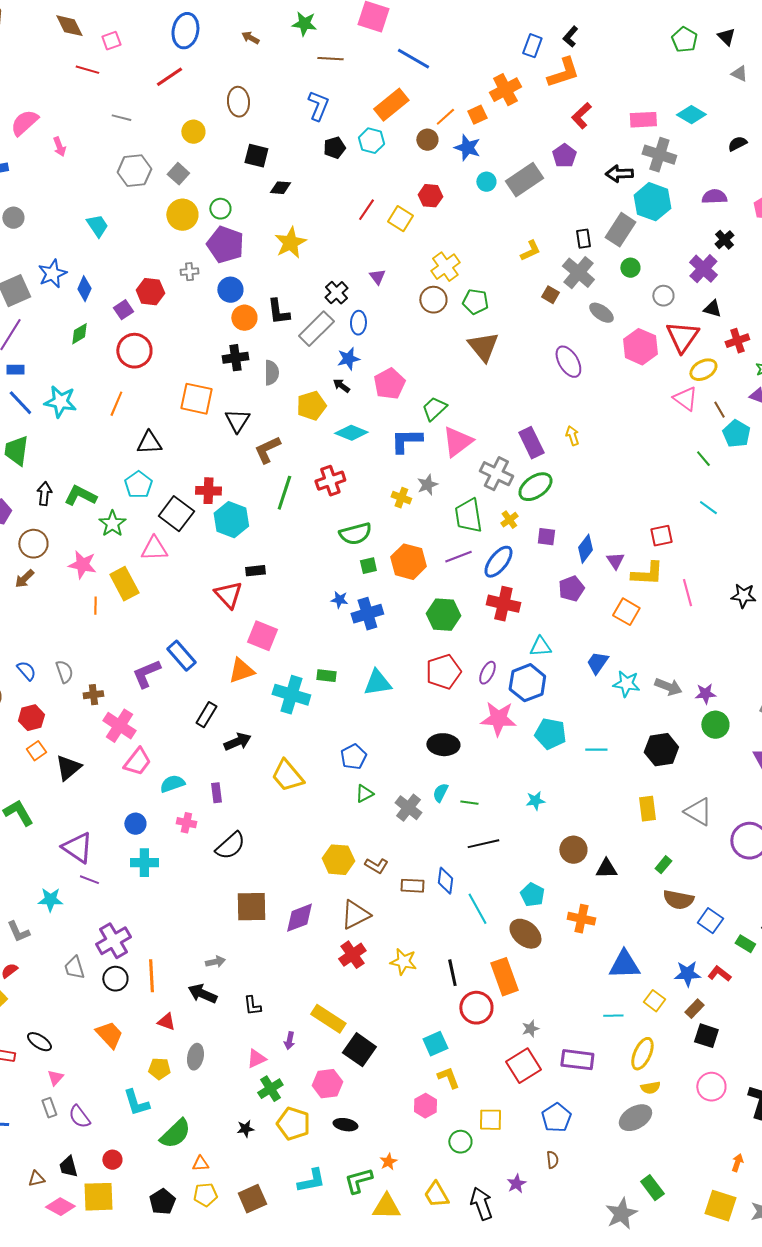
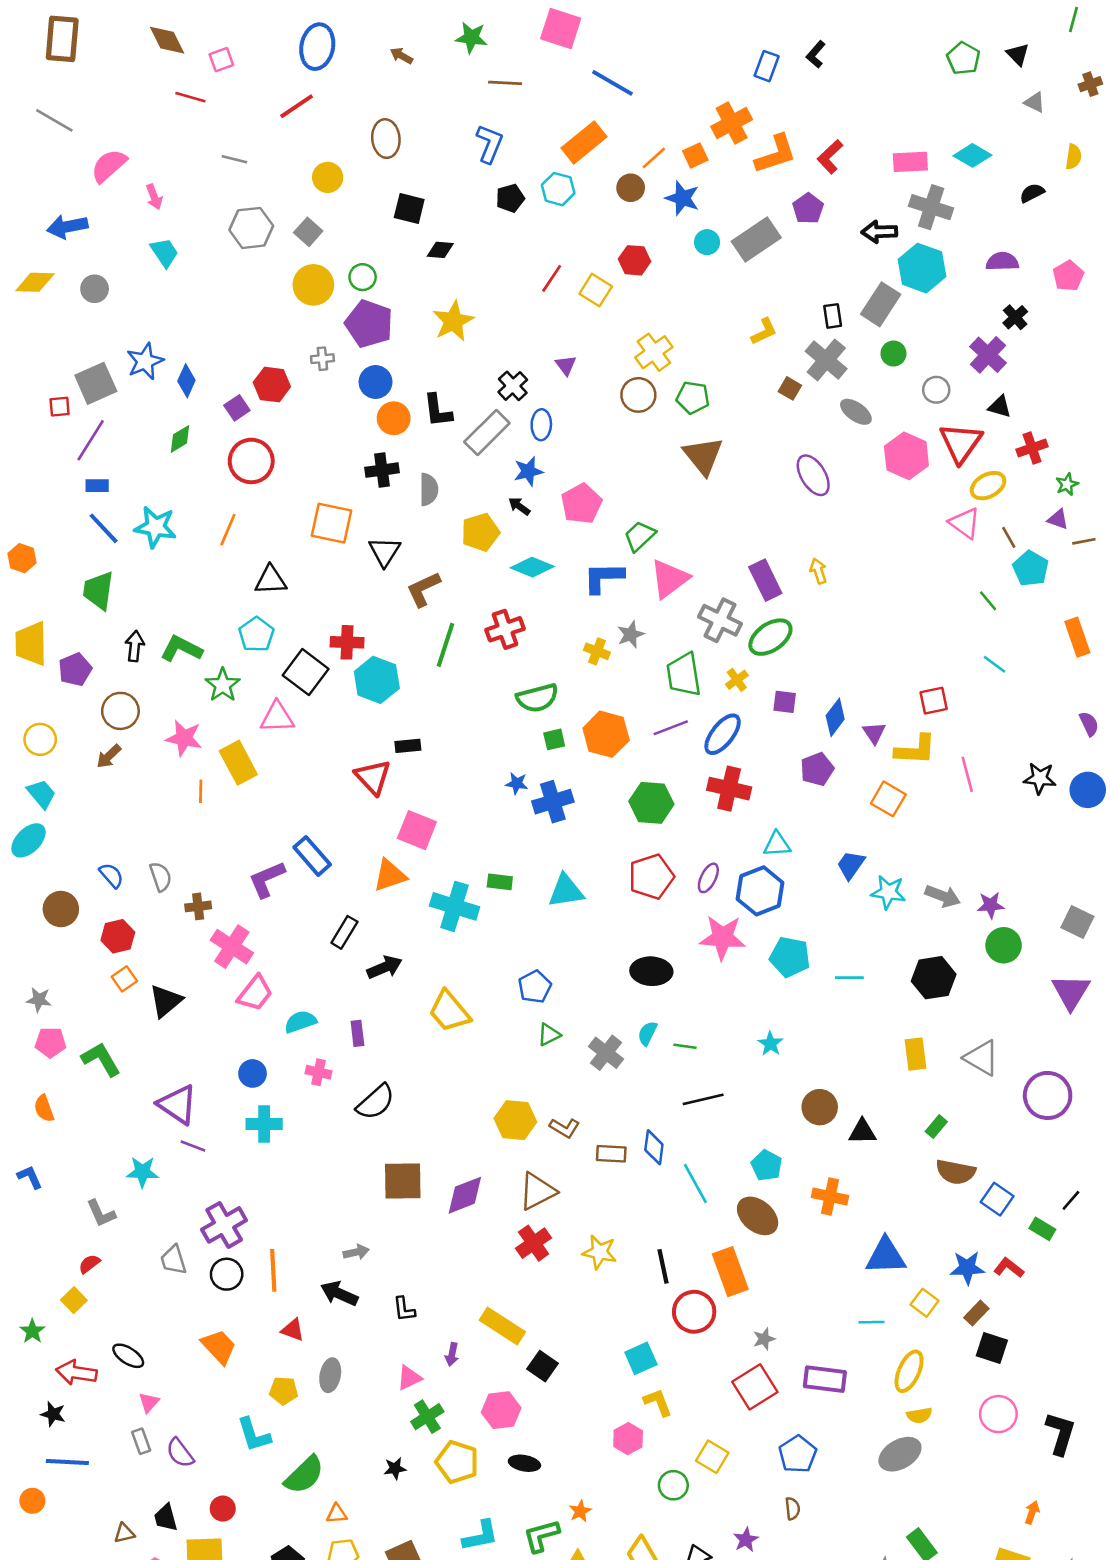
orange L-shape: (563, 73) -> (776, 154), moved
cyan trapezoid: (97, 226) -> (164, 253), moved
cyan star: (535, 801) -> (770, 1044), turned -30
black square: (359, 1050) -> (543, 1366), size x0.7
yellow square: (490, 1120) -> (712, 1457), turned 30

